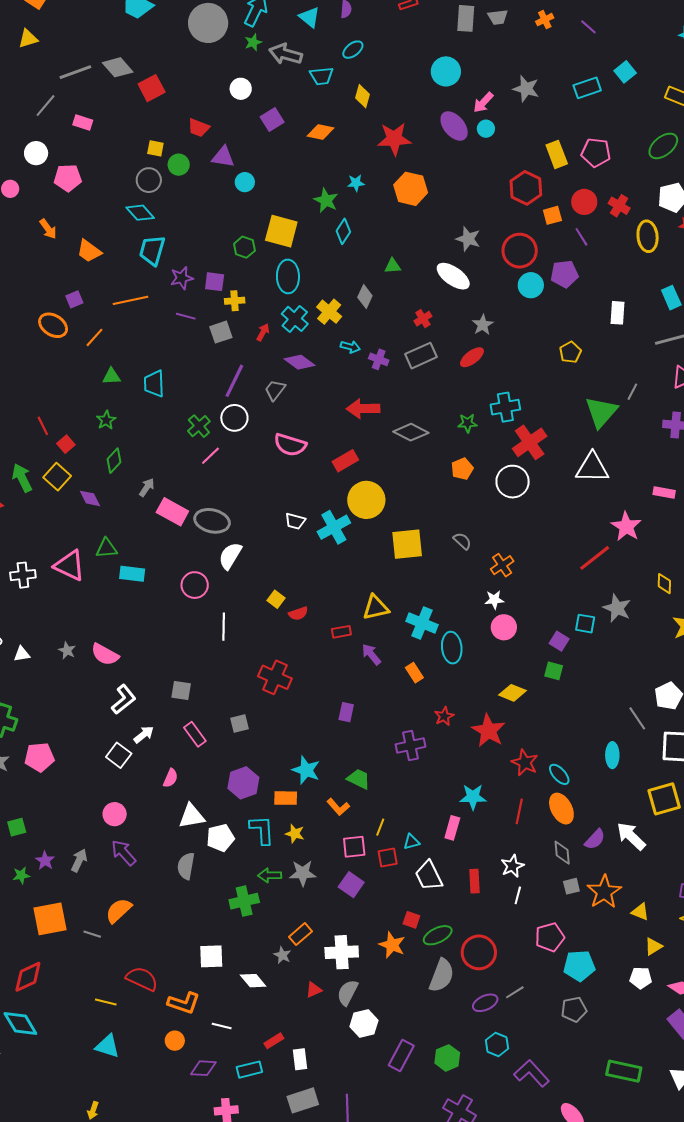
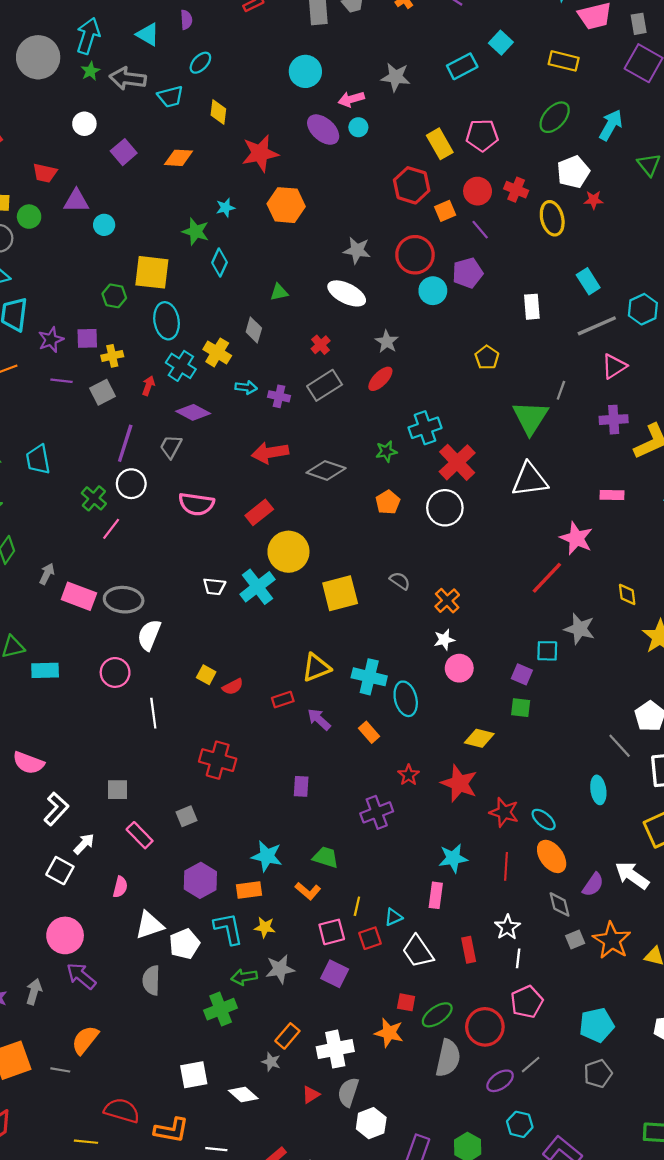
pink arrow: (483, 102) -> (351, 99), turned 40
pink circle: (115, 814) -> (65, 935), size x1.4
pink pentagon: (550, 937) -> (527, 1002), moved

